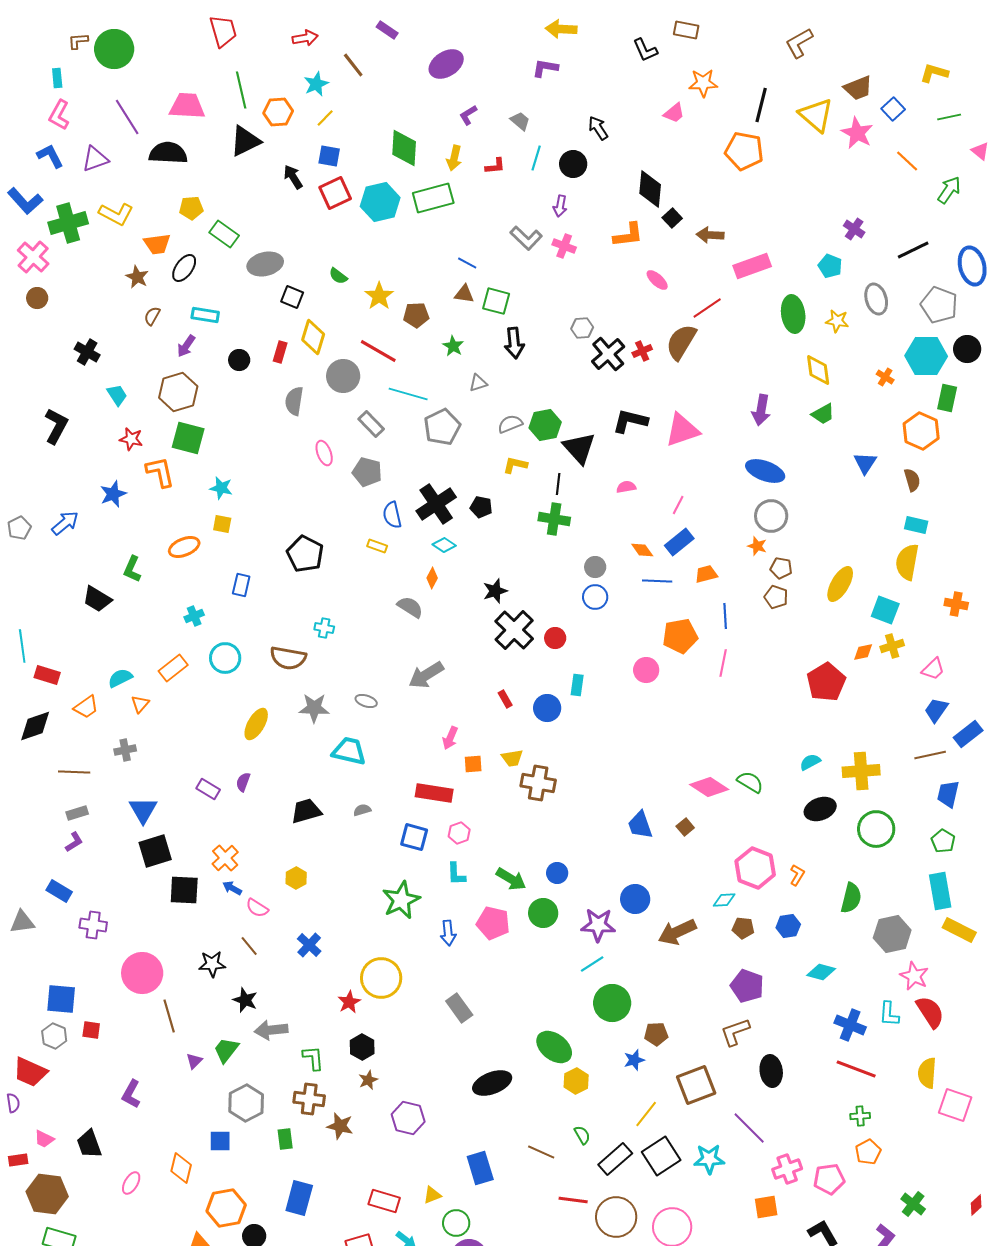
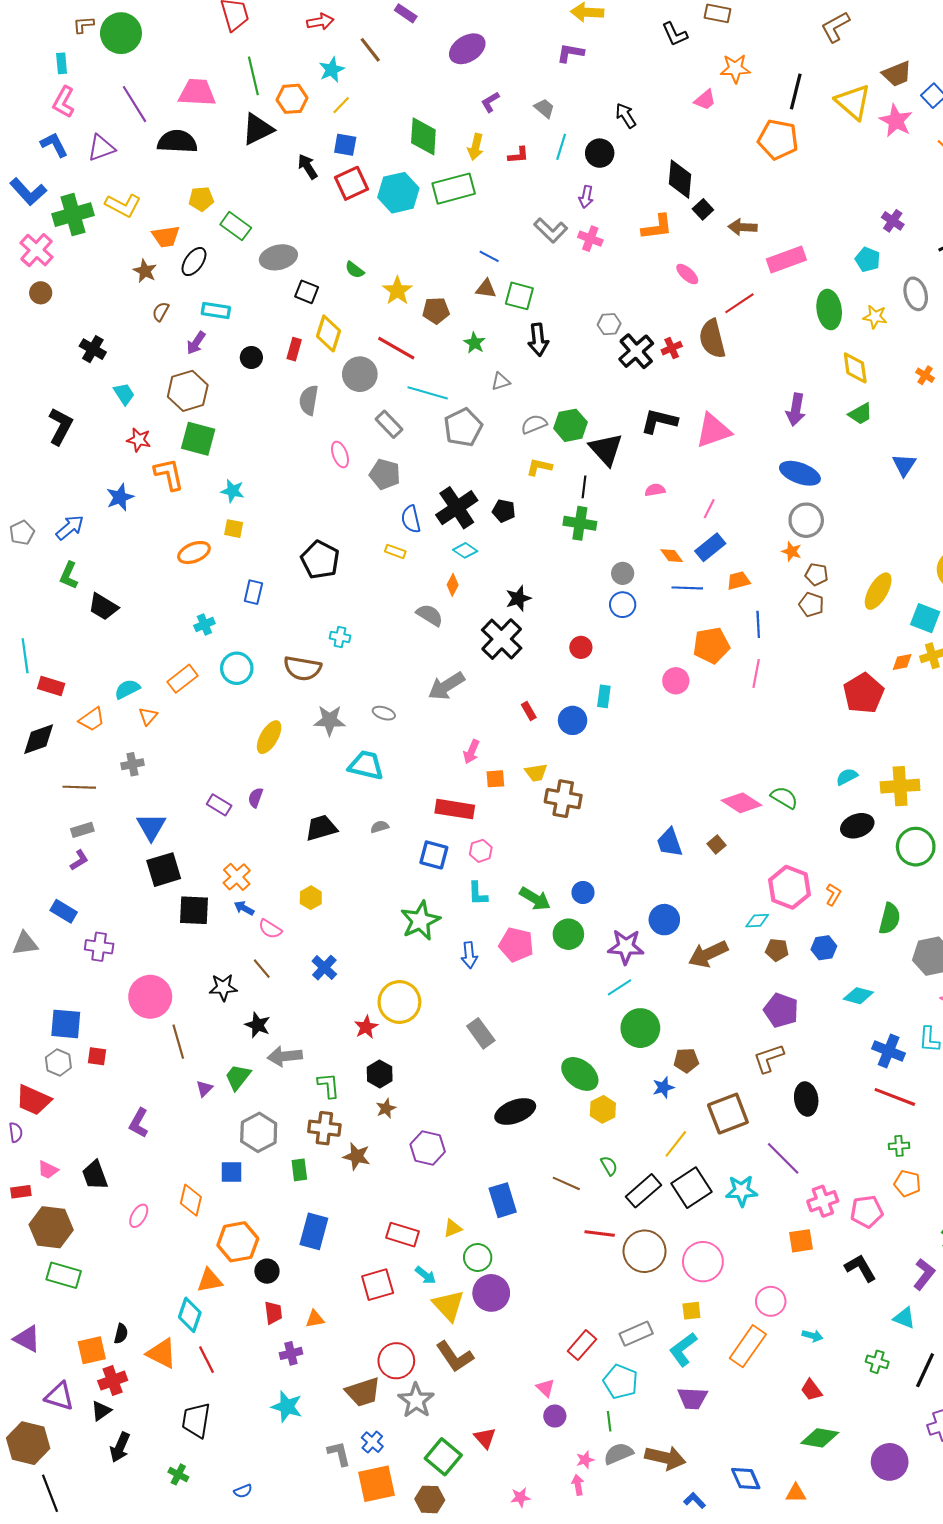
brown semicircle: (681, 342) -> (712, 339), turned -45
green L-shape: (132, 569) -> (69, 575), moved
black cross: (514, 630) -> (502, 639), moved
orange pentagon: (868, 1152) -> (907, 1183), turned -30

